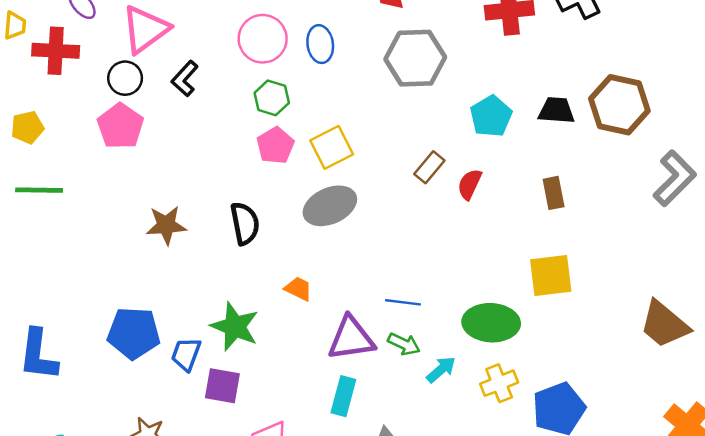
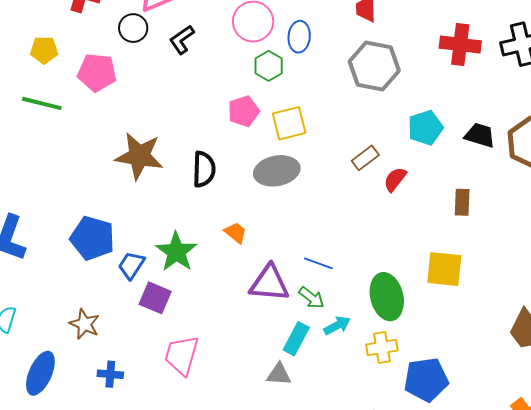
green hexagon: (272, 98) -> (269, 66), moved
pink pentagon: (120, 126) -> (97, 72), moved, turned 30
brown star: (166, 225) -> (139, 156), size x1.4
green ellipse: (491, 323) -> (387, 297), turned 60
cyan rectangle: (343, 396) -> (296, 339), moved

